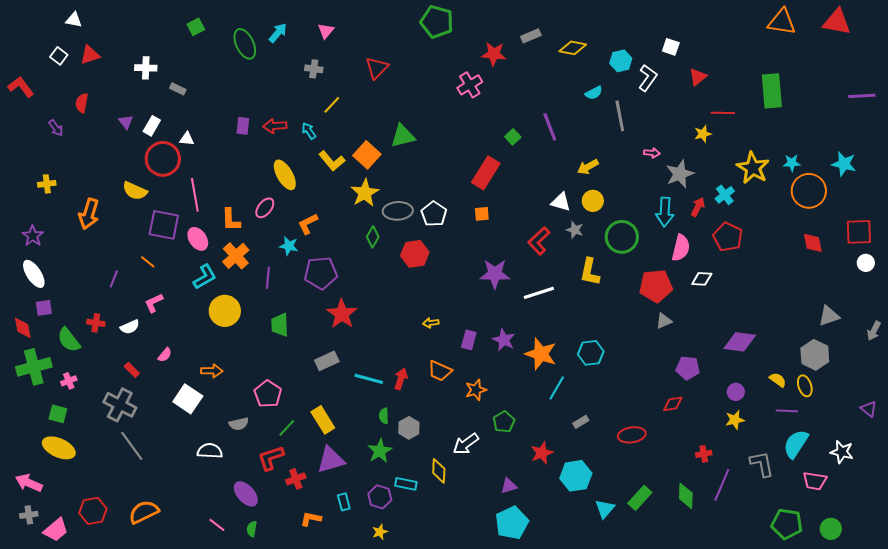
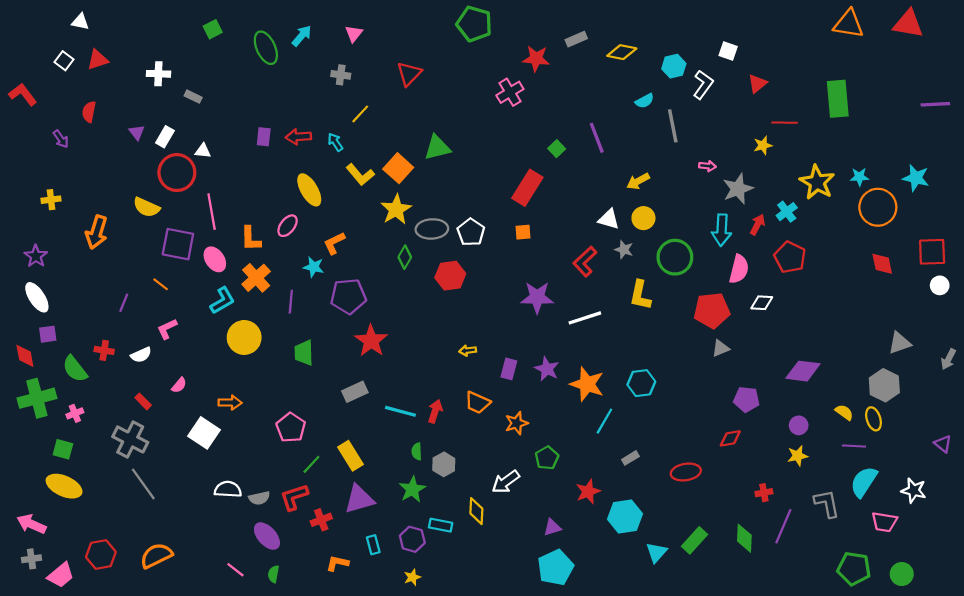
gray semicircle: (239, 424) -> (259, 498), moved

